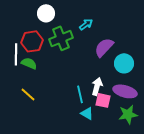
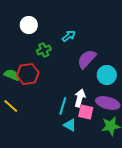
green cross: (61, 38) -> (44, 50), size x0.6
red hexagon: (32, 41) -> (28, 74), moved
cyan line: (80, 94) -> (63, 106), turned 30

